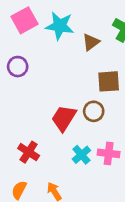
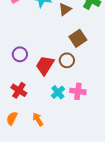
purple circle: (18, 67) -> (20, 54), moved
brown square: (109, 81) -> (78, 38), turned -30

